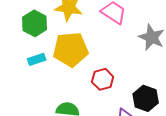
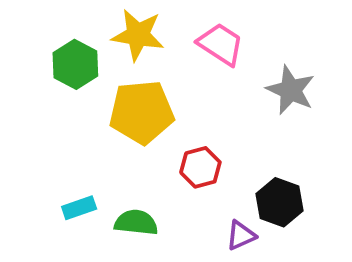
cyan rectangle: (37, 59) -> (79, 208), moved

